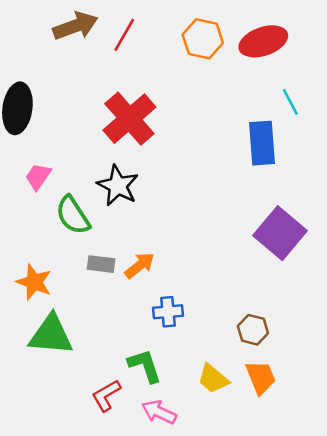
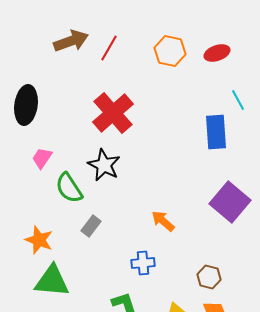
red ellipse: (263, 41) -> (217, 53), size x0.7
gray rectangle: (101, 264) -> (91, 226), turned -60
orange arrow: (140, 265) -> (163, 221), moved, turned -100

